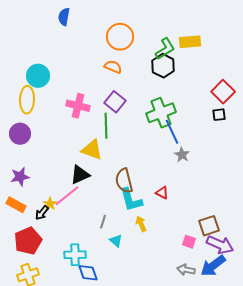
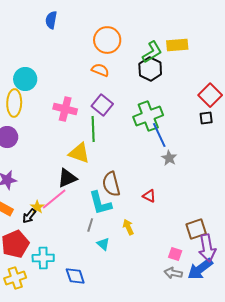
cyan L-shape: (131, 200) -> (100, 203), moved
pink square: (189, 242) -> (175, 254), moved
purple arrow: (220, 245) -> (207, 248), turned 56
cyan cross: (75, 255) -> (43, 258), moved

